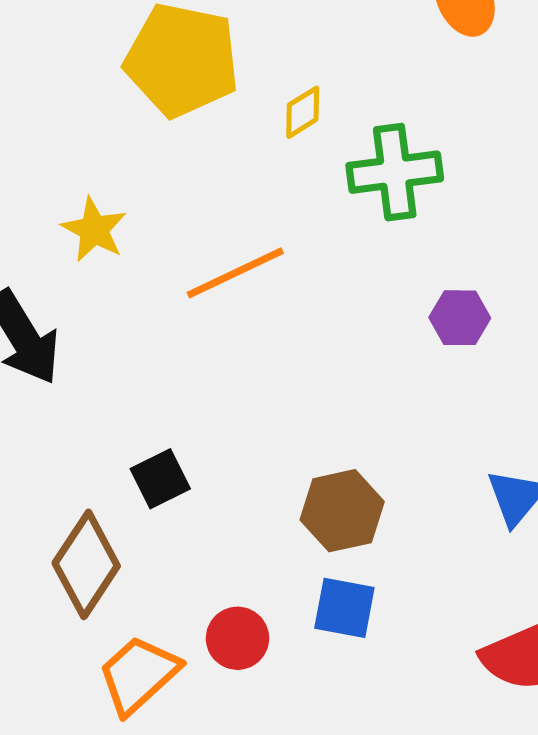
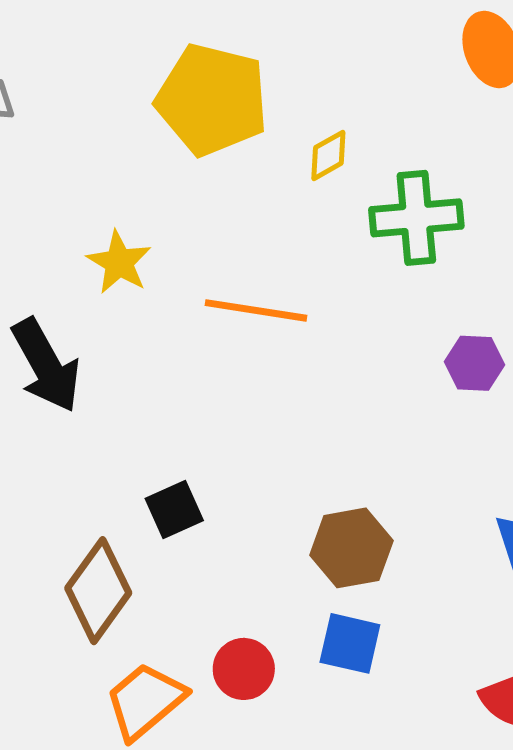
orange line: (235, 273) -> (256, 310), turned 32

